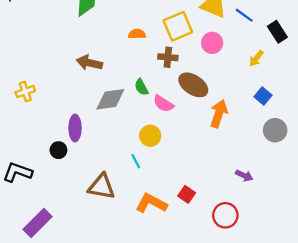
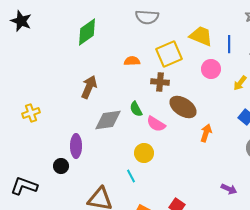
blue line: (244, 15) -> (229, 44), turned 54
pink circle: (212, 43) -> (211, 69), moved
brown arrow: (89, 63) -> (89, 87), turned 100
orange arrow: (219, 114) -> (206, 133), size x0.7

